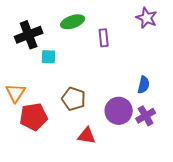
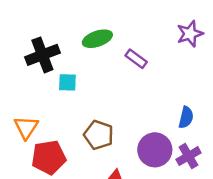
purple star: (147, 18) -> (190, 34), turned 30
purple rectangle: (104, 38) -> (136, 59), turned -48

